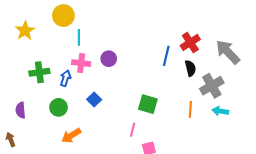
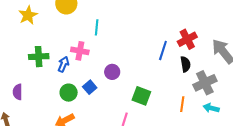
cyan line: (79, 37) -> (97, 27), moved
purple circle: (109, 59) -> (112, 72), moved
green circle: (59, 107) -> (69, 93), moved

